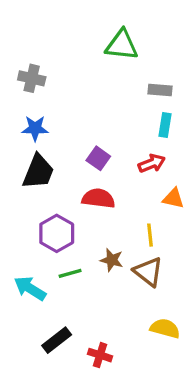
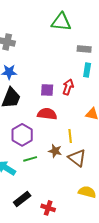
purple square: (98, 158) -> (47, 90), turned -32
red arrow: (152, 163) -> (68, 87), moved, turned -49
yellow line: (150, 235) -> (70, 136), moved

